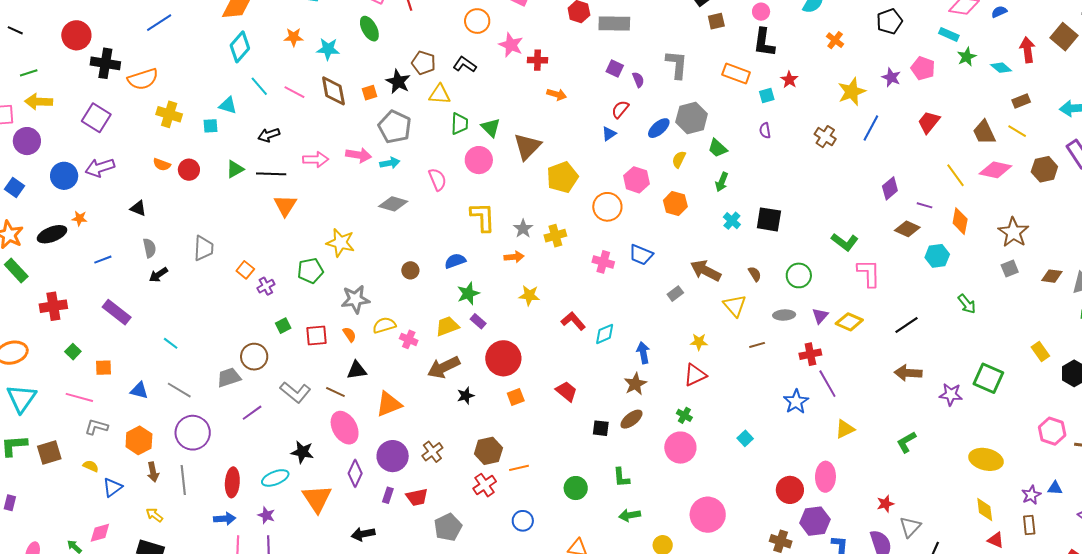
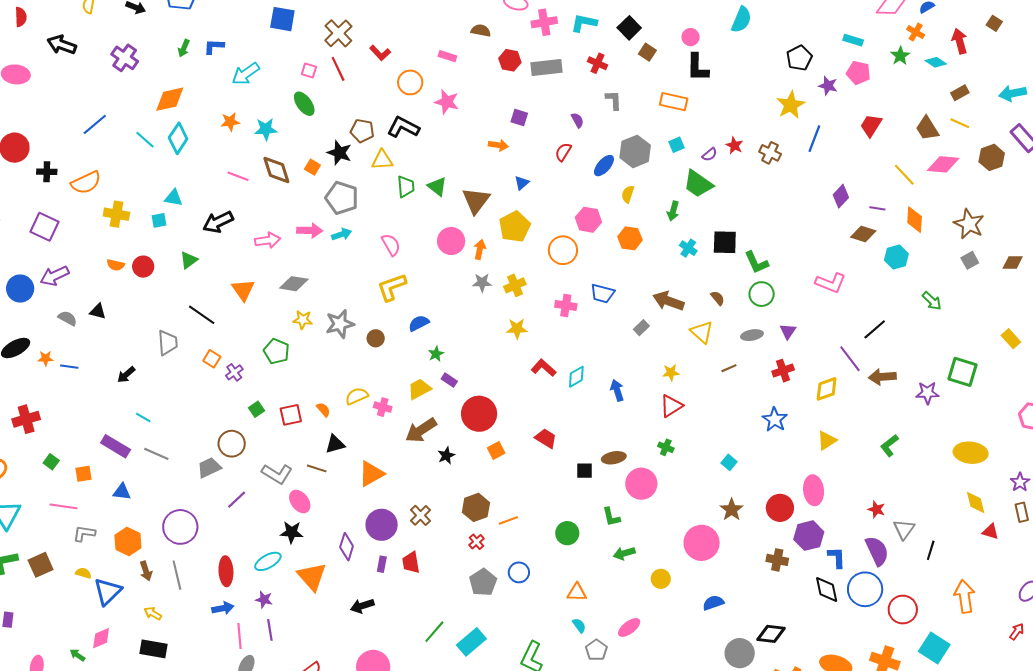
brown square: (716, 21) -> (647, 52), turned -36
black pentagon: (889, 21) -> (799, 58), moved
cyan rectangle: (949, 34) -> (853, 40), moved
brown square: (1064, 37) -> (994, 23), size x0.6
orange cross: (835, 40) -> (916, 32), moved
red cross: (538, 60) -> (598, 63), moved, turned 30
black cross: (105, 63) -> (47, 172), size x0.7
black L-shape: (465, 64) -> (403, 127), size x1.4
gray L-shape: (677, 64) -> (614, 100), size x0.7
purple square: (615, 68) -> (519, 118), moved
red star: (789, 80) -> (734, 145), moved
cyan line: (259, 86) -> (145, 140), moved
orange square: (369, 93) -> (312, 167), turned -35
cyan square: (767, 95) -> (677, 145), moved
purple semicircle: (765, 131) -> (710, 155), turned -112
blue triangle: (609, 134) -> (522, 183), moved
black arrow: (269, 135) -> (218, 222), size x1.4
green trapezoid: (718, 148) -> (698, 184), moved, size x1.5
pink circle: (479, 160) -> (451, 241), moved
black line: (271, 174) -> (202, 315), moved, turned 40
gray diamond: (393, 204) -> (294, 284), moved
yellow L-shape: (483, 217) -> (392, 287), moved, turned -100
orange star: (80, 218) -> (46, 358), moved
gray star: (523, 229) -> (482, 283), turned -30
green L-shape: (845, 242) -> (756, 262), moved, turned 36
yellow star: (340, 243) -> (303, 320), size x0.7
gray semicircle: (150, 248) -> (67, 318), moved, turned -42
orange arrow: (514, 257) -> (480, 250), moved, turned -66
blue line: (103, 260) -> (69, 367), turned 36
green pentagon: (310, 271) -> (276, 351), turned -30
pink L-shape: (869, 273) -> (831, 283), turned 120
green star: (468, 293) -> (436, 354), size x0.7
yellow star: (529, 295) -> (517, 329), moved
gray star: (355, 299) -> (340, 324), moved
purple rectangle: (117, 312) -> (116, 446), moved
yellow diamond: (849, 322) -> (827, 389), moved, turned -36
cyan line: (171, 343) -> (143, 417), moved
brown star: (635, 384) -> (732, 510), moved
purple line: (827, 384) -> (850, 359), moved
gray line: (179, 390) -> (156, 454), moved
brown ellipse: (631, 419) -> (614, 458), turned 35
pink ellipse: (345, 428) -> (300, 502), moved, size x0.7
pink circle: (680, 448) -> (641, 484), moved
red cross: (485, 485) -> (476, 542), size x0.7
blue triangle: (112, 487) -> (108, 591), size x1.4
red trapezoid: (417, 497) -> (411, 563), turned 100
red star: (885, 504) -> (876, 509), turned -30
gray pentagon: (448, 527) -> (483, 582), moved

